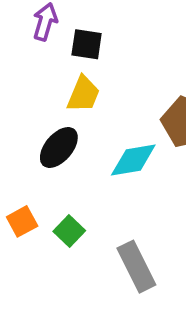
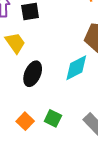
yellow trapezoid: (83, 94) -> (15, 43), moved, turned -40

